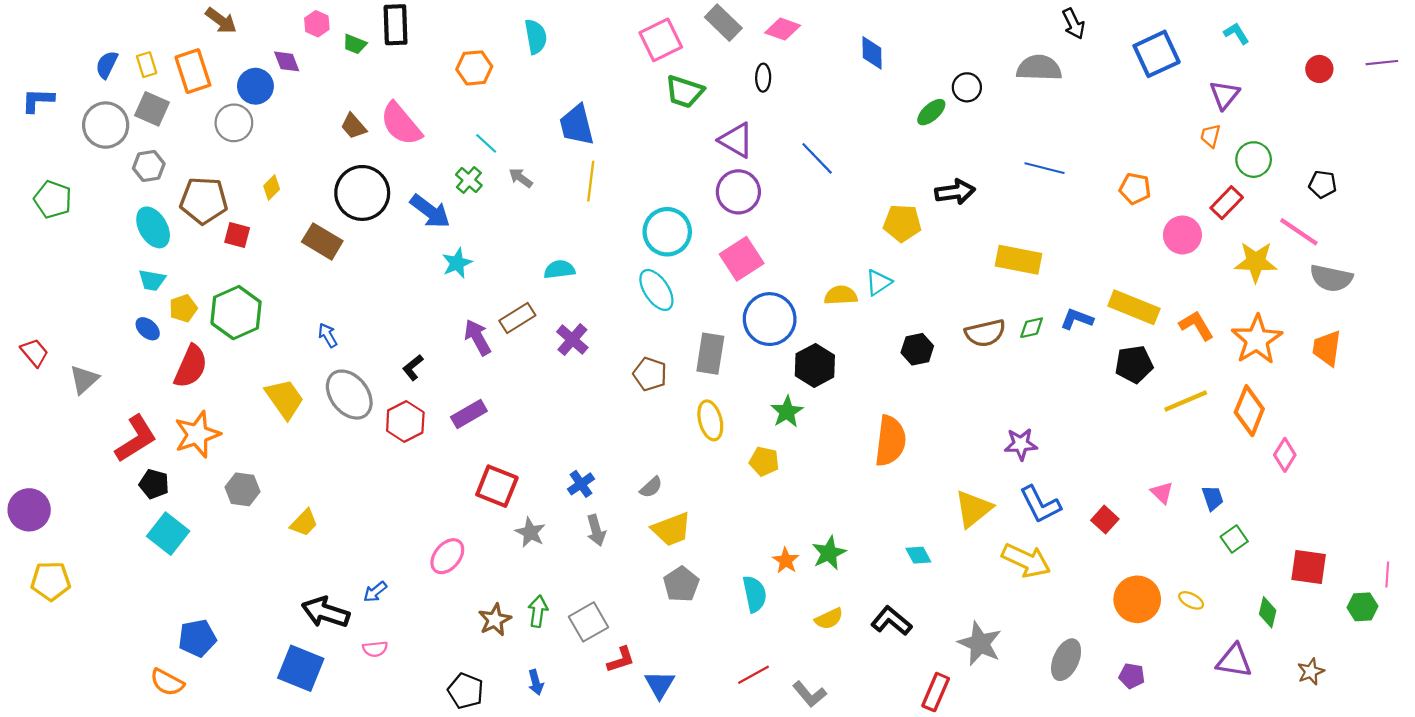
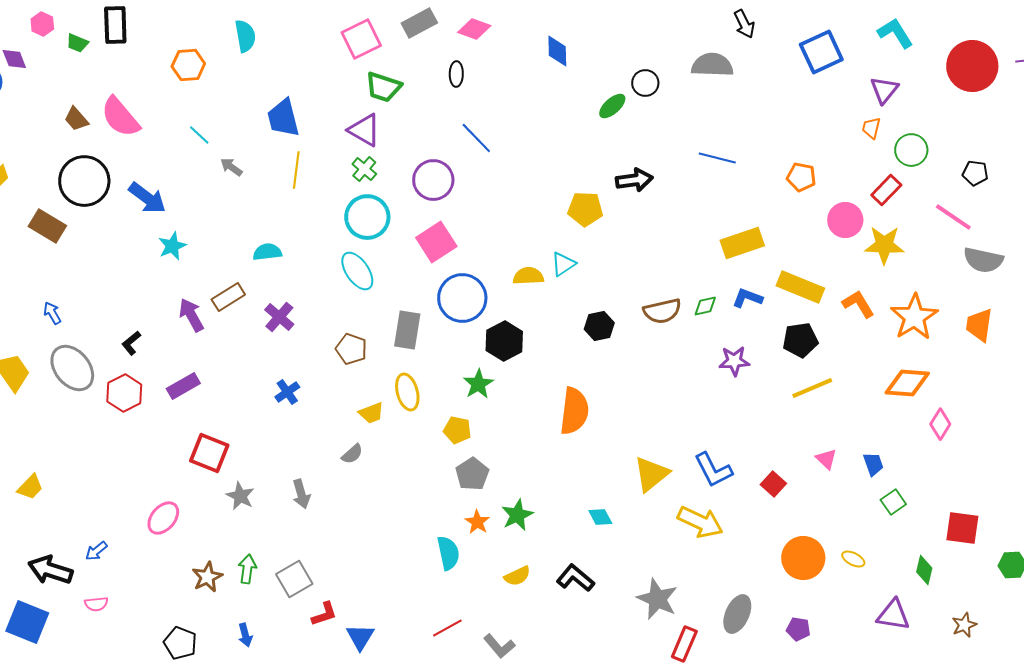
gray rectangle: (723, 23) -> (419, 23), turned -72
cyan L-shape: (1236, 33) -> (895, 33), size x1.5
red circle: (1319, 69) -> (972, 66), size x2.0
purple triangle: (736, 140) -> (364, 130), moved
blue line: (817, 158) -> (476, 138), moved
green cross: (469, 180) -> (364, 169), moved
yellow rectangle: (1019, 260) -> (742, 243), moved, turned -30
yellow star: (1256, 262) -> (884, 245), moved
yellow line: (1186, 401) -> (812, 388), moved
orange diamond: (1249, 411) -> (907, 383), turned 72
purple star: (1021, 444) -> (734, 361), moved
blue cross: (581, 484) -> (287, 392), moved
yellow trapezoid: (672, 529) -> (371, 413), moved, size x0.7
gray pentagon: (681, 584) -> (472, 474), moved
red rectangle: (936, 692) -> (684, 644), moved

